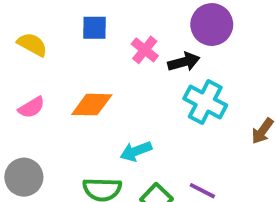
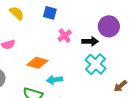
pink cross: (145, 50) -> (65, 36), moved
orange diamond: (92, 105) -> (37, 63), moved

